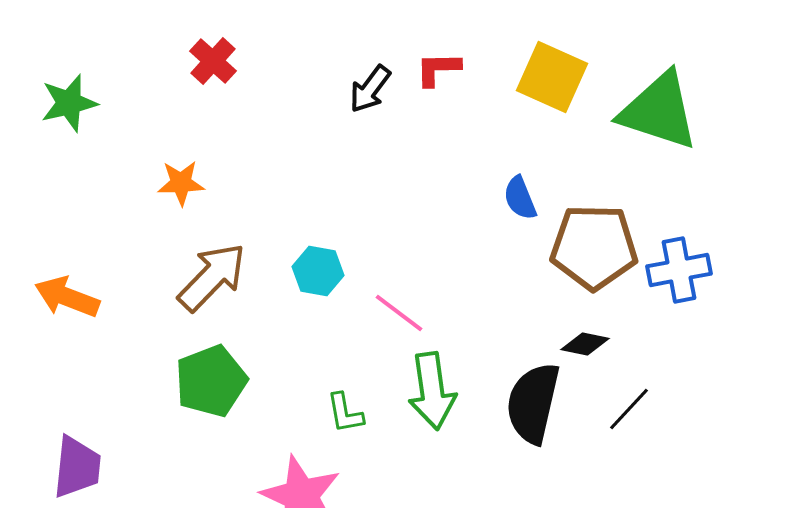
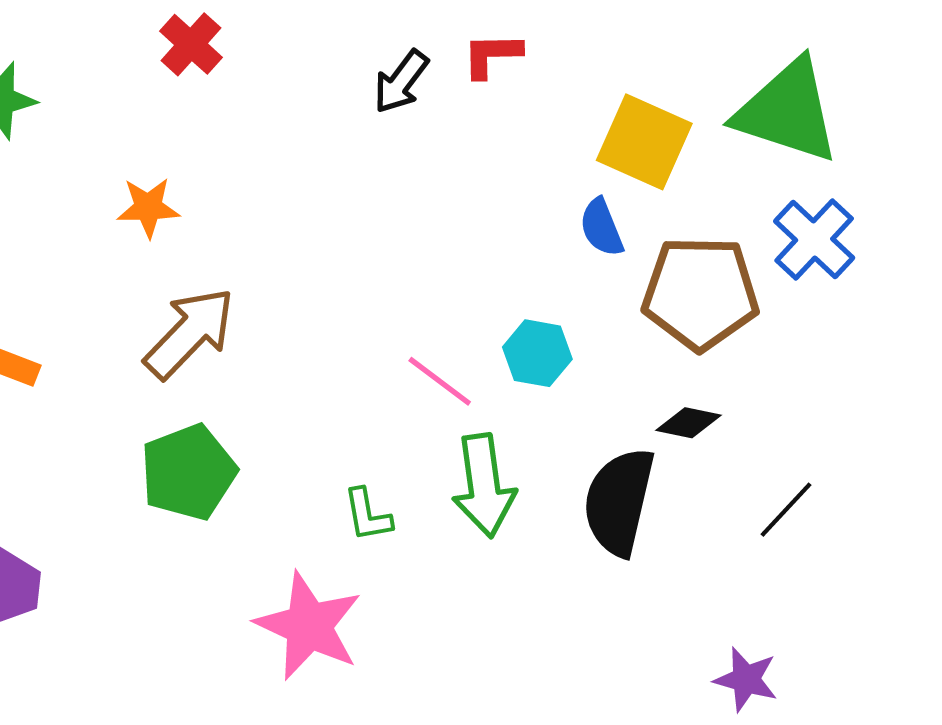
yellow square: (552, 77) -> (644, 142), moved
blue cross: (679, 270) -> (814, 240), moved, turned -36
cyan hexagon: (318, 271) -> (537, 353), moved
black line: (629, 409) -> (786, 510), moved

